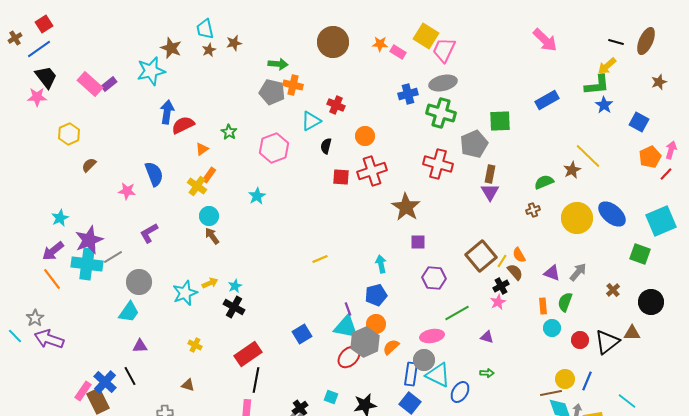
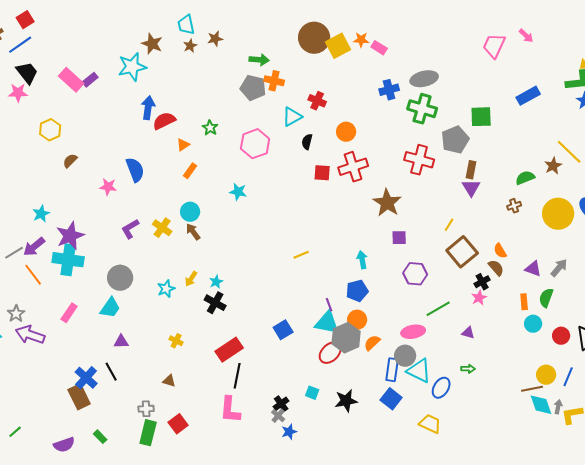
yellow square: (426, 36) -> (338, 46), moved, turned 30
pink arrow: (545, 40) -> (526, 36), size x0.6
pink trapezoid: (444, 50) -> (494, 46), moved
yellow cross: (197, 186) -> (162, 228), moved
cyan star: (257, 196) -> (238, 192), turned -30
gray line: (113, 257) -> (14, 253), moved
yellow line: (502, 261) -> (449, 225), moved
yellow arrow: (210, 283) -> (191, 279), turned 147
cyan star: (185, 293) -> (166, 289), size x0.7
pink rectangle: (83, 391) -> (69, 313), moved

